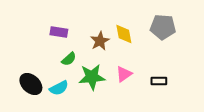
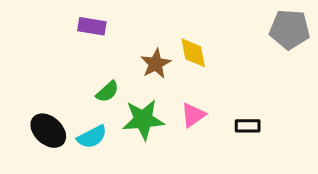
gray pentagon: (163, 27) -> (290, 29), moved
purple rectangle: (59, 32) -> (92, 26), moved

